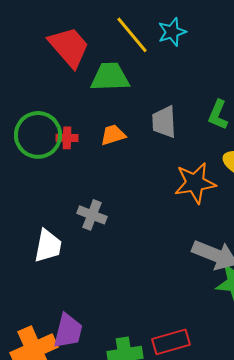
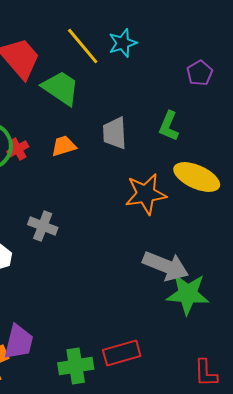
green trapezoid: (110, 77) -> (61, 88), turned 36
red cross: (67, 138) -> (18, 149), turned -30

